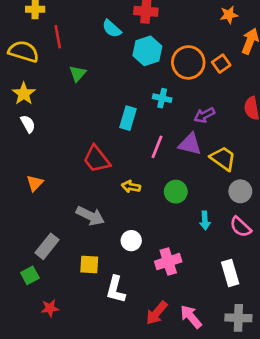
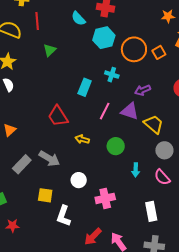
gray rectangle: (47, 246) -> (22, 164), moved

